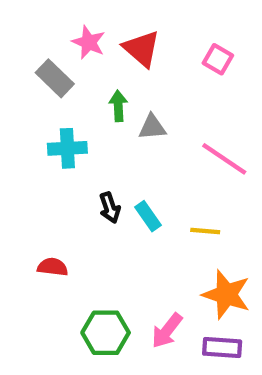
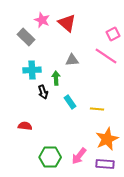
pink square: (218, 59) -> (113, 34), moved, turned 32
green arrow: (118, 106) -> (56, 78), moved
pink line: (224, 159) -> (106, 56), moved
black arrow: (110, 208) -> (43, 92), moved
orange star: (226, 295) -> (107, 139), turned 30

